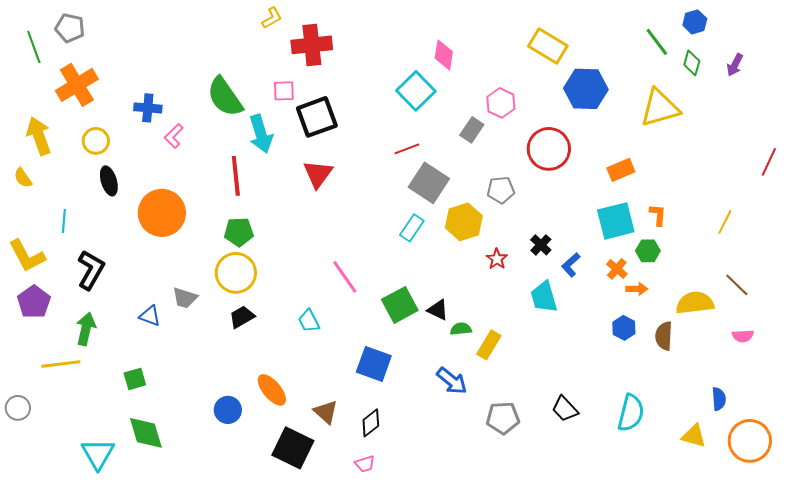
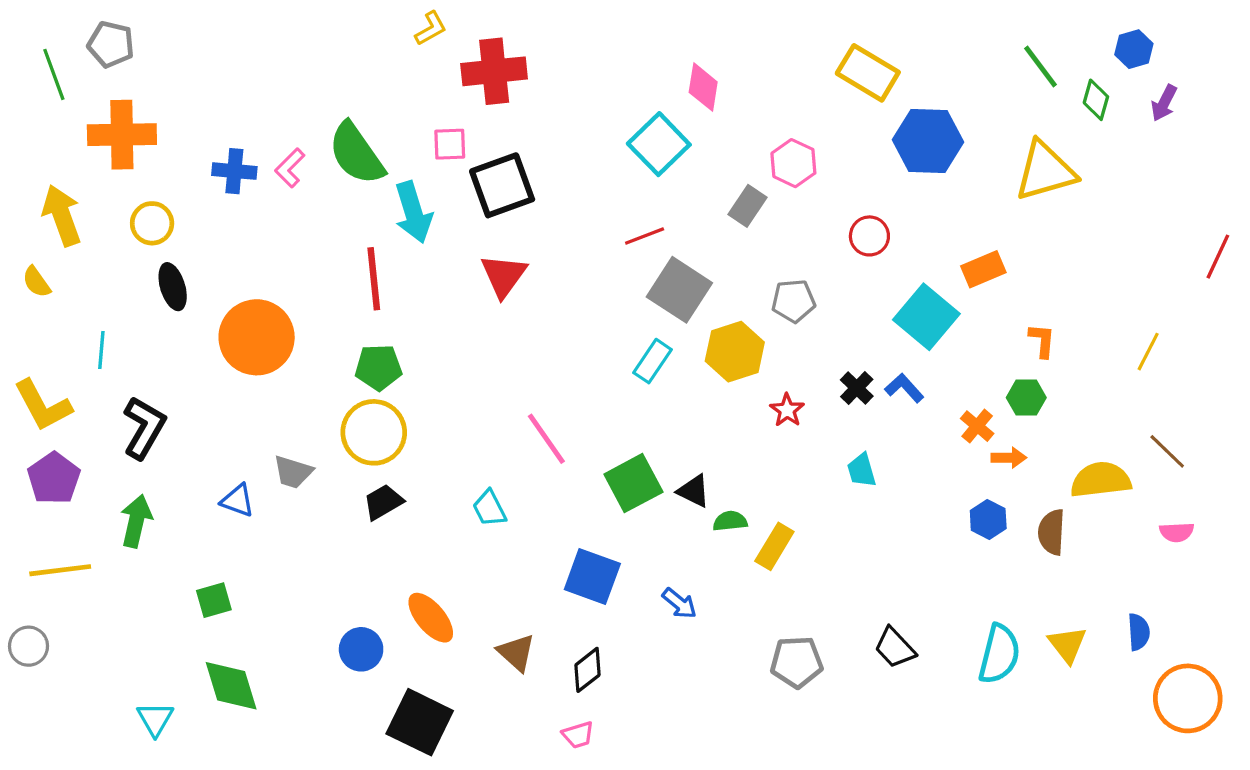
blue hexagon: (695, 22) -> (1134, 49), moved
orange cross: (77, 85) -> (122, 135), turned 30
pink L-shape: (174, 136) -> (290, 168), moved
red circle: (549, 149) -> (869, 236), size x0.6
cyan square: (616, 221) -> (926, 317), moved, turned -36
blue L-shape: (571, 265) -> (904, 388), moved, turned 90
cyan trapezoid: (544, 297) -> (862, 470), size x0.7
yellow line: (61, 364) -> (60, 570), moved
blue arrow: (452, 381) -> (679, 603), moved, size x0.7
yellow triangle: (694, 436) -> (1067, 645), moved, turned 36
black square: (293, 448) -> (420, 722), moved
cyan triangle: (98, 454) -> (155, 719), size x0.7

